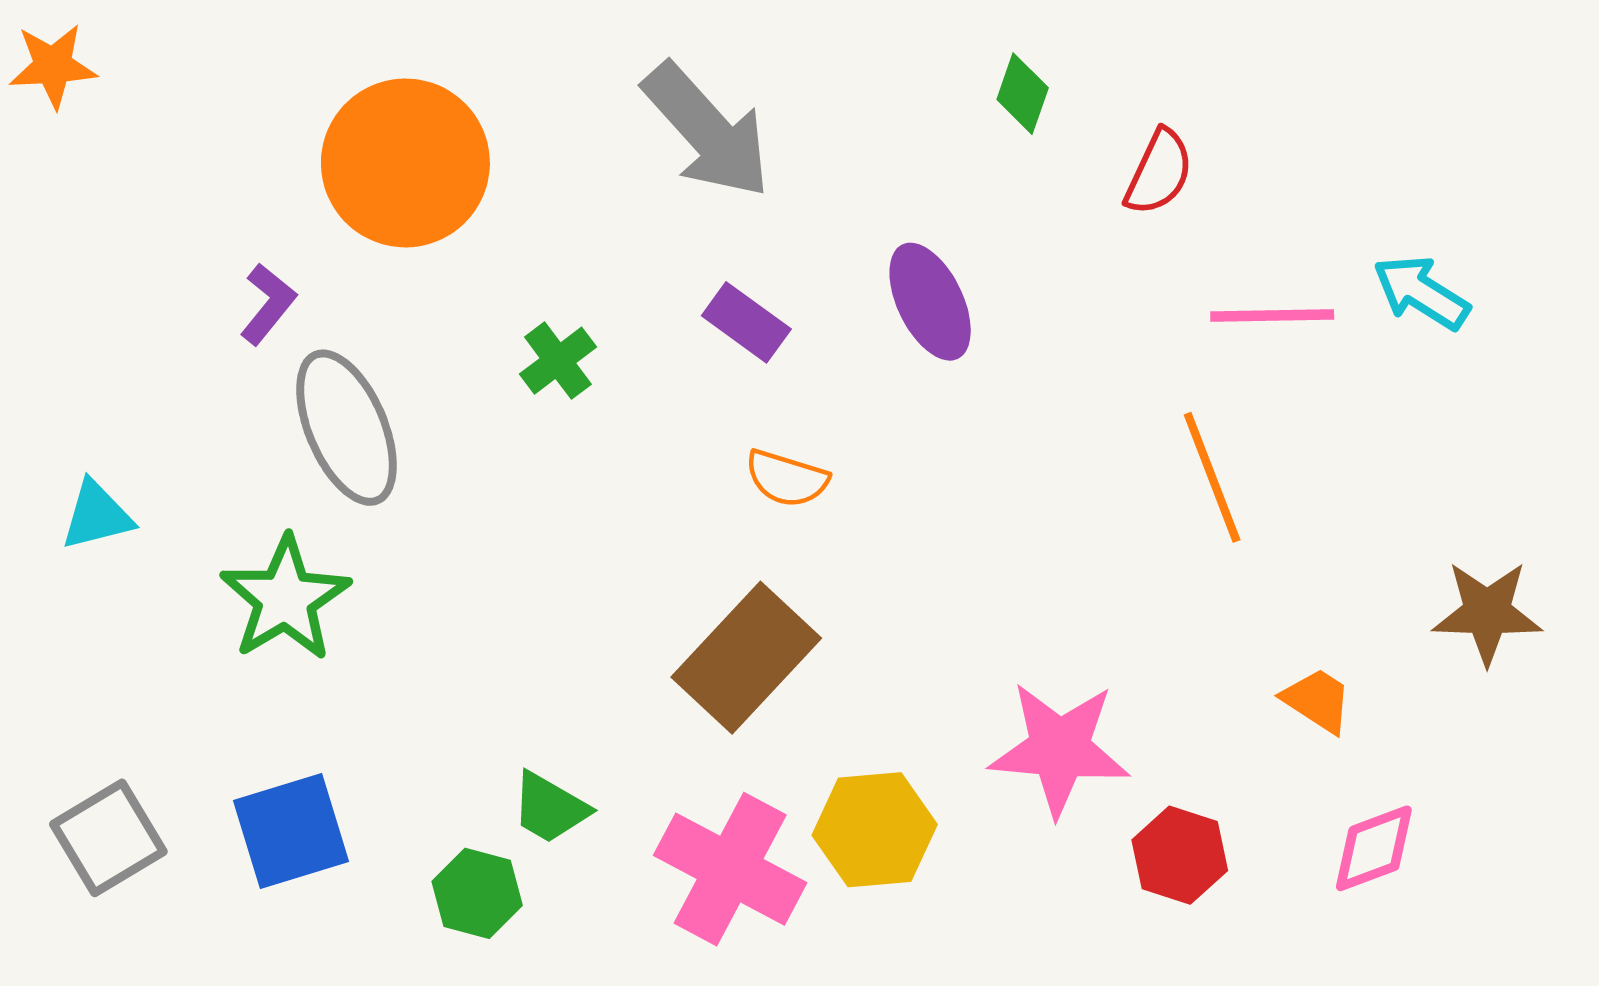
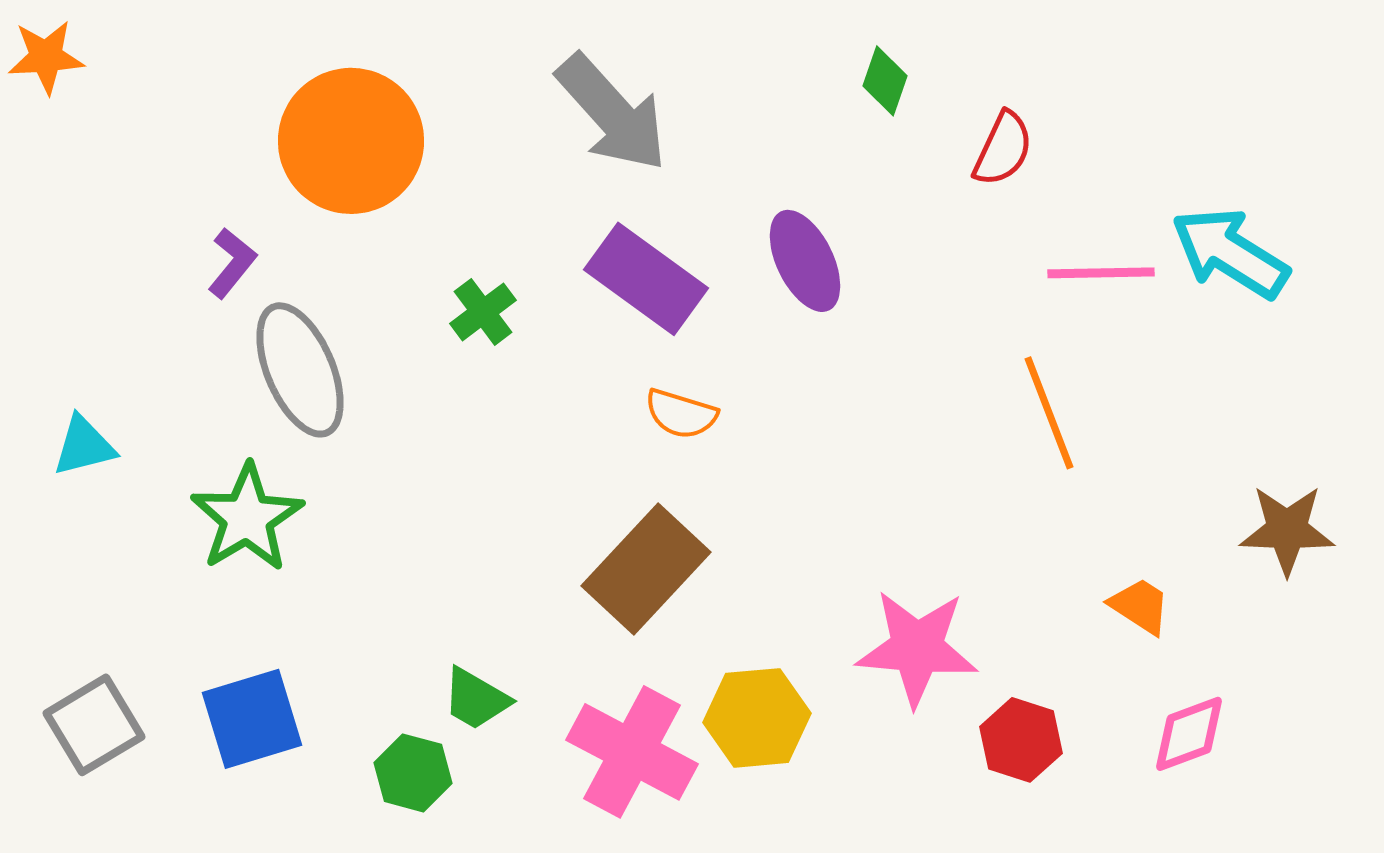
cyan arrow: (1421, 292) -> (1230, 253), size x1.4
purple rectangle: (746, 322) -> (646, 279), size x1.6

